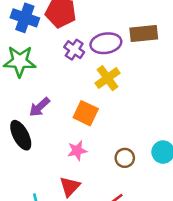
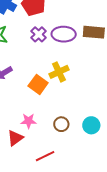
yellow cross: (107, 78) -> (59, 72), moved
pink star: (77, 151) -> (28, 121), moved

